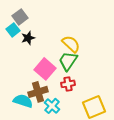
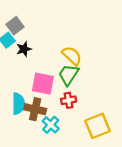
pink square: (45, 69) -> (43, 84), turned -30
brown cross: (38, 92) -> (35, 109), turned 30
cyan semicircle: (23, 101) -> (18, 104), moved, turned 72

